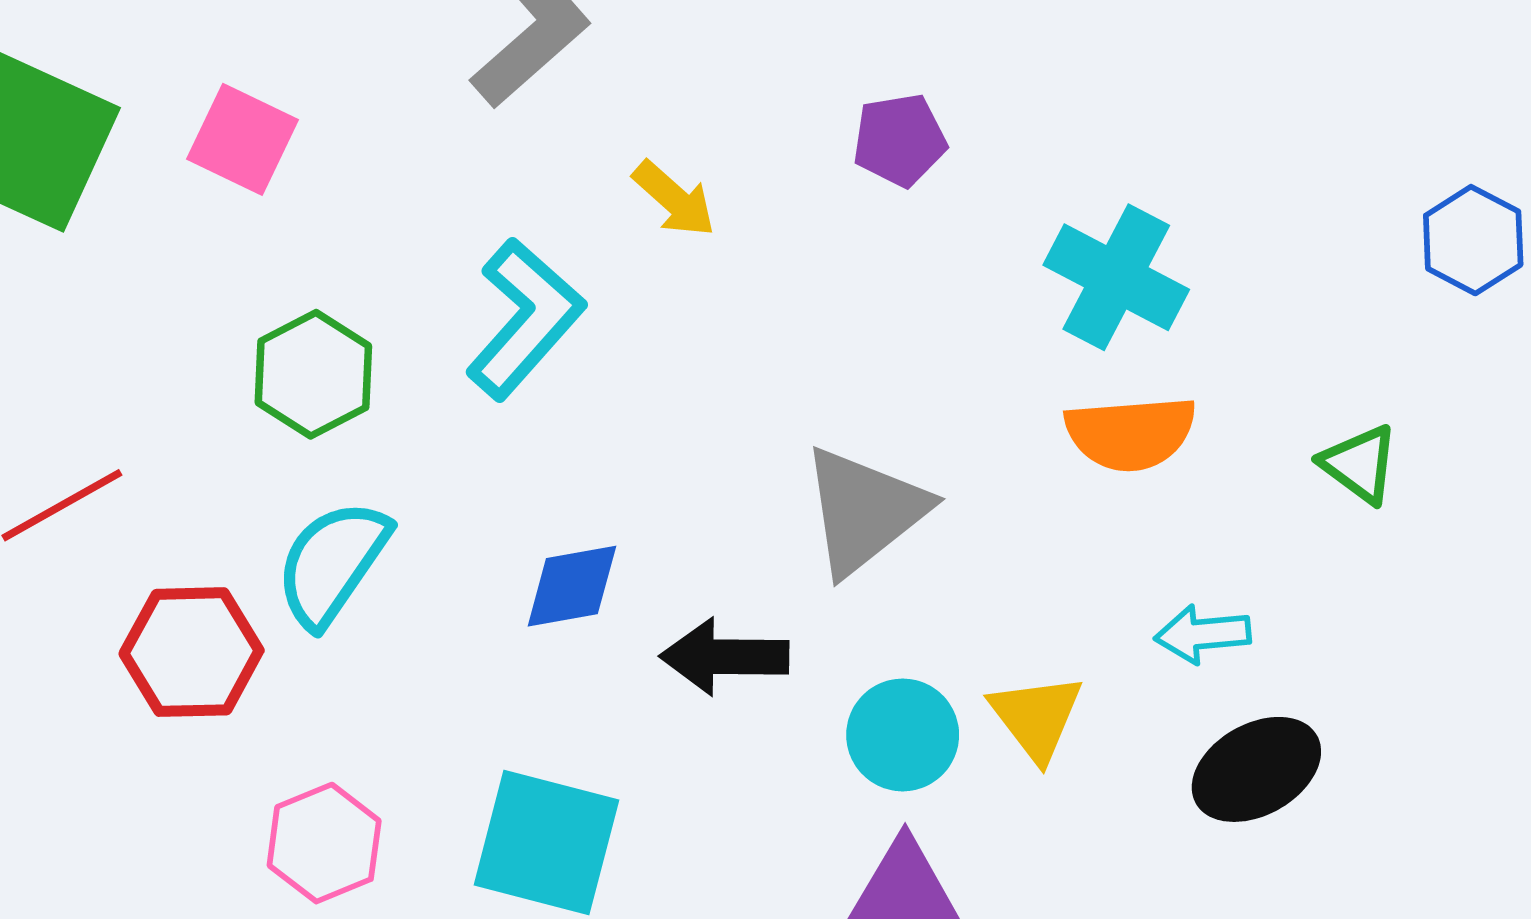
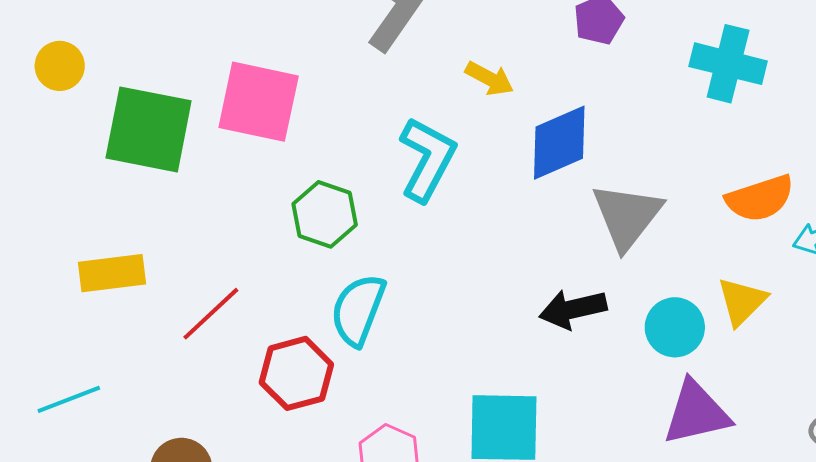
pink square: (242, 139) -> (259, 102), size x1.5
orange semicircle: (1131, 433) -> (760, 198), moved
blue diamond: (572, 586) -> (559, 143), moved, size x1.4
yellow triangle: (1036, 717) -> (742, 301), turned 36

